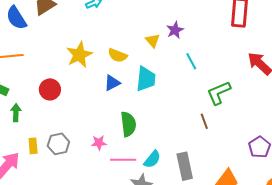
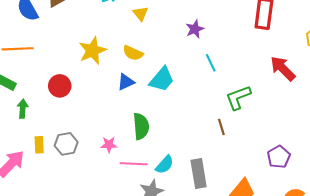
yellow triangle: (153, 40) -> (141, 14), moved
cyan trapezoid: (146, 79) -> (162, 79), turned 32

